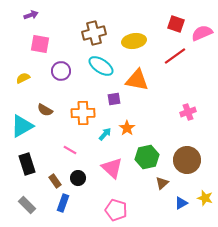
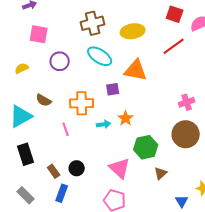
cyan arrow: (105, 134) -> (104, 124), turned 40
pink line: (70, 150) -> (66, 129), moved, turned 40
brown circle: (187, 160) -> (186, 134), moved
pink triangle: (112, 168) -> (120, 168), moved
blue triangle: (181, 203) -> (182, 201), moved, turned -32

